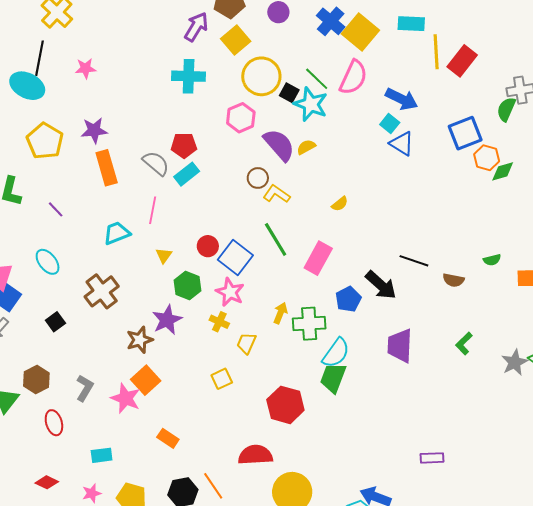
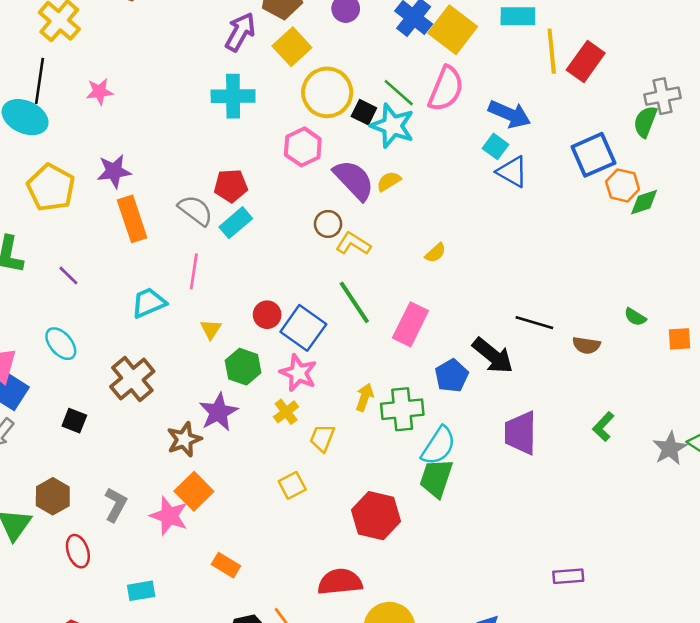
green semicircle: (492, 260) -> (635, 317), turned 48
black square: (55, 322) -> (74, 421), turned -30
yellow cross: (219, 322) -> (286, 412), turned 30

